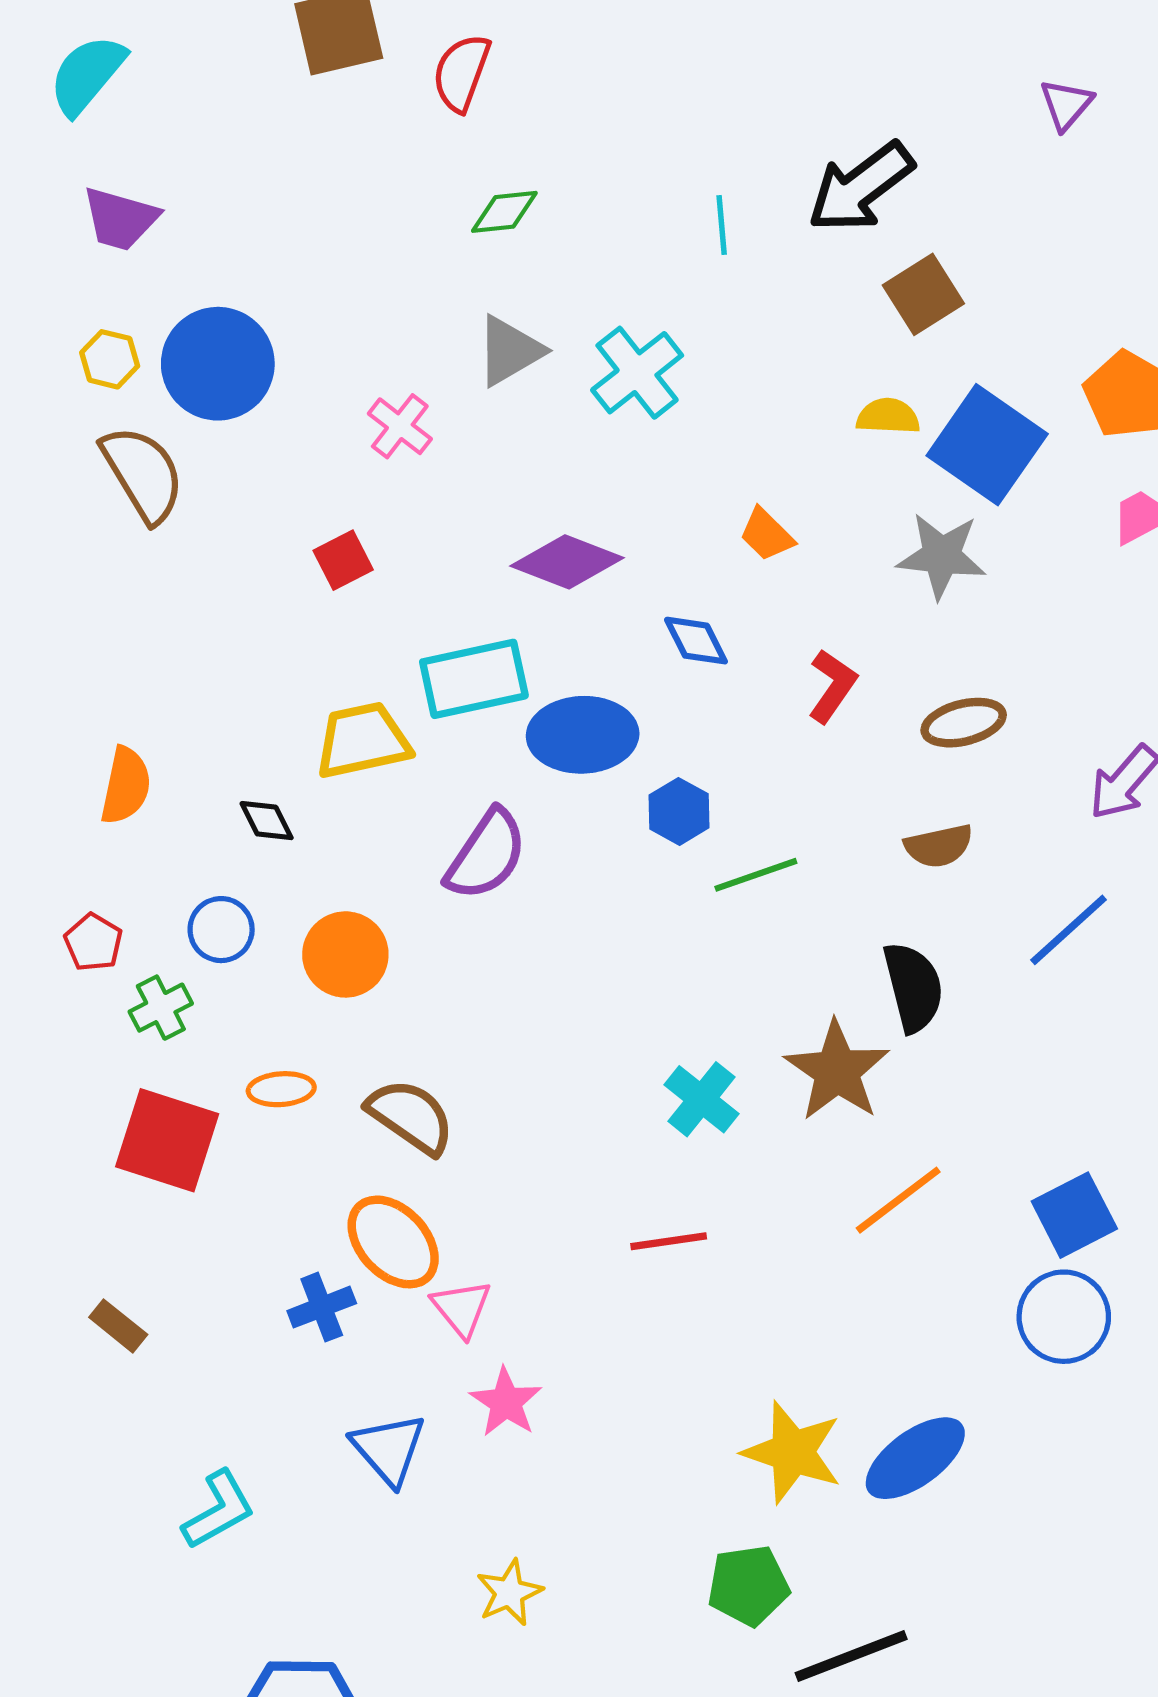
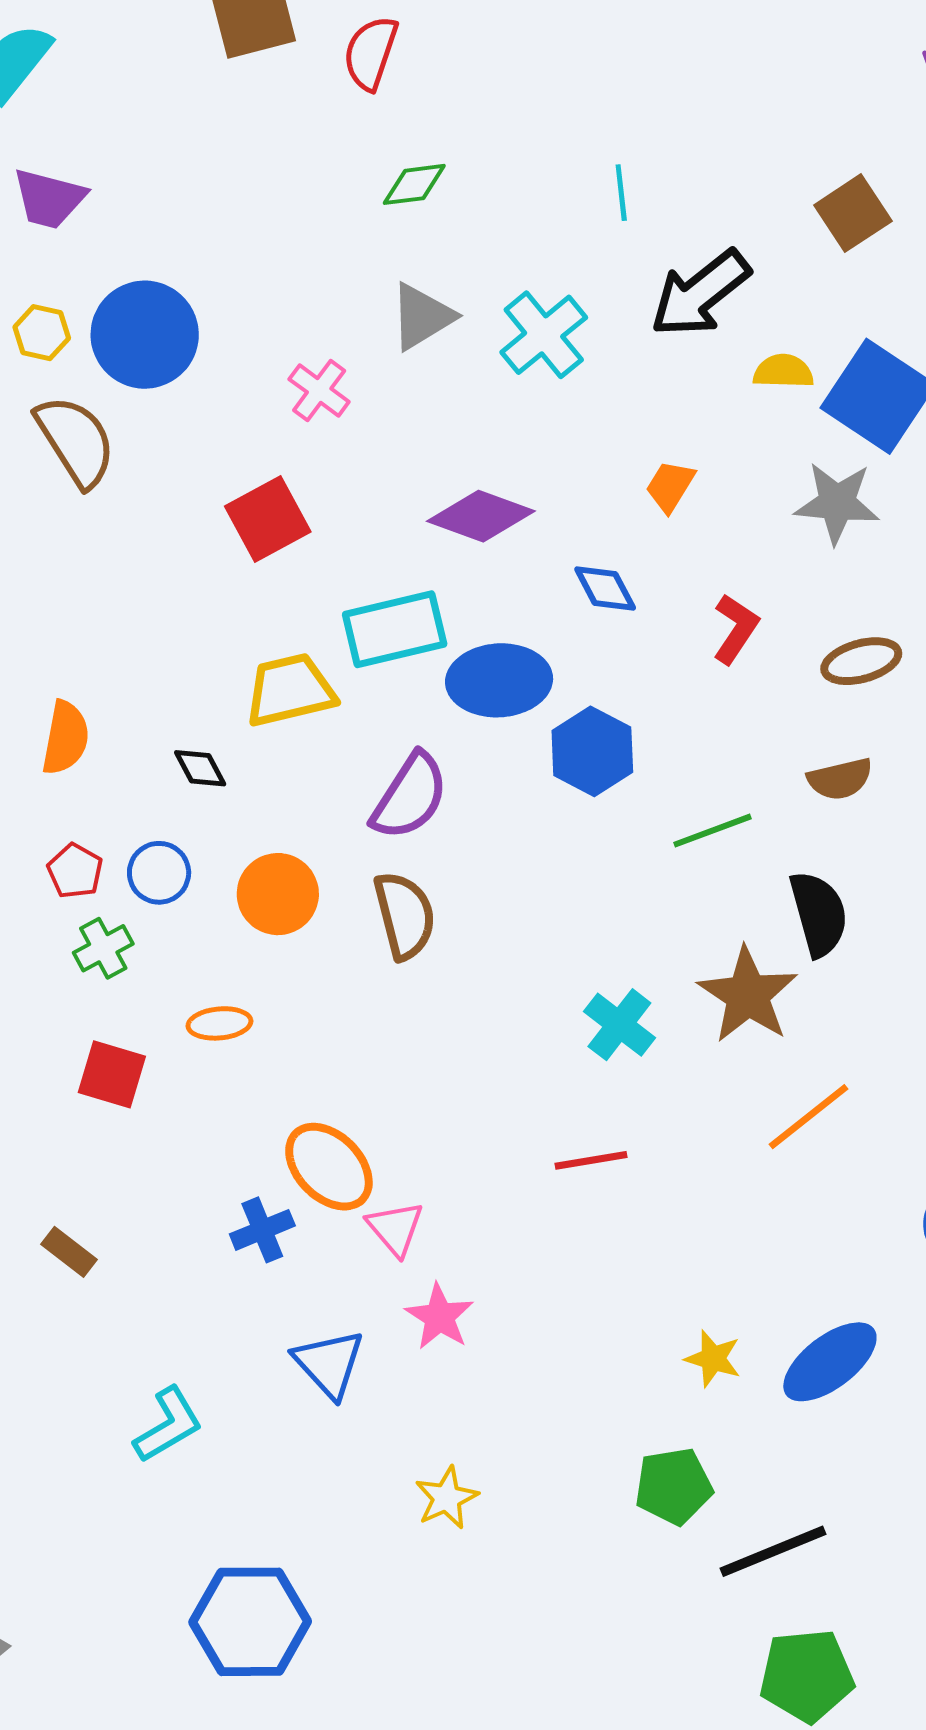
black arrow: (861, 187) -> (700, 293), moved
brown square: (923, 294) -> (853, 213), moved
orange trapezoid: (767, 534) -> (670, 486), turned 78
red square: (343, 560) -> (268, 519), size x1.5
blue hexagon: (679, 811) -> (592, 751), size x1.4
green line: (756, 875) -> (713, 831), moved
red pentagon: (93, 942) -> (75, 871), moved
brown semicircle: (411, 1116) -> (405, 915), moved, turned 42
red square: (167, 1140) -> (112, 1074), size x0.7
yellow star: (792, 1452) -> (713, 1359), size x0.6

